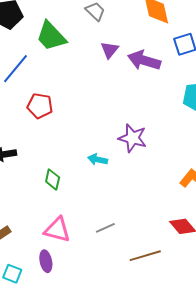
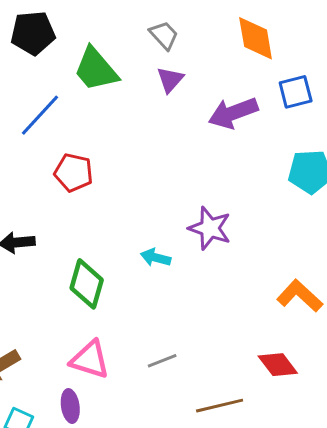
purple triangle: (110, 50) -> (170, 80), moved
purple arrow: (144, 60) -> (233, 113), turned -40
green diamond: (53, 179) -> (87, 284), size x1.5

